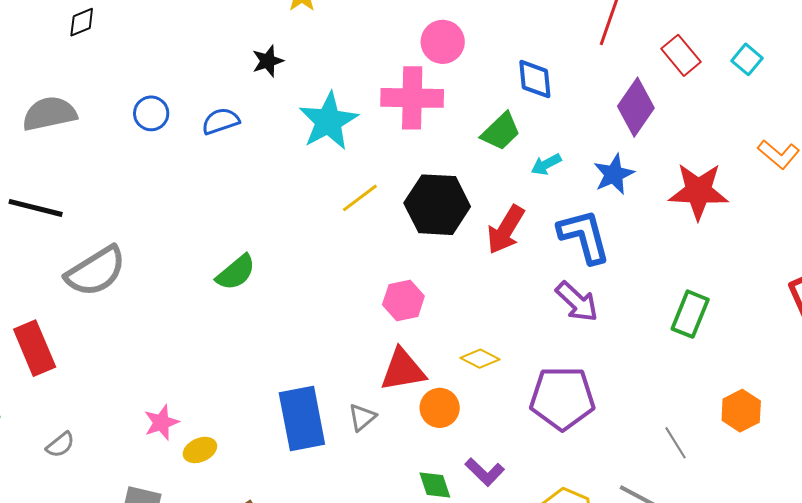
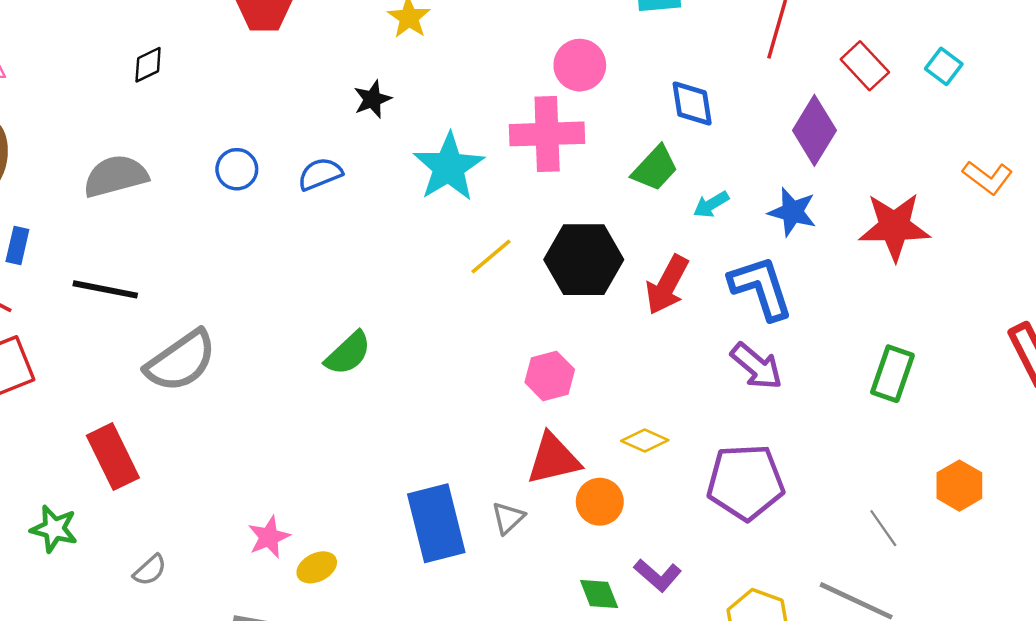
blue star: (614, 174) -> (792, 212), turned -30

